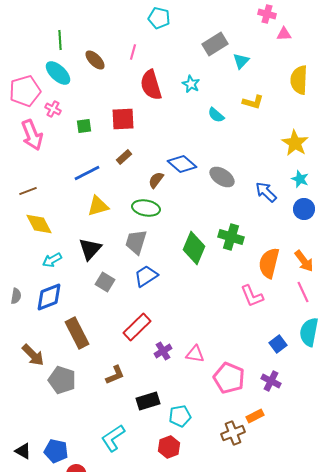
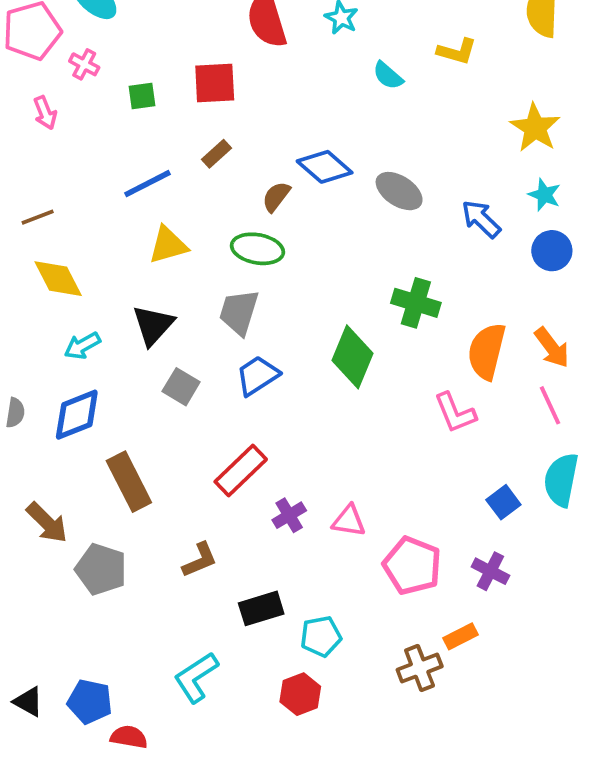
pink arrow: (32, 135) -> (45, 113), size x0.6
green diamond: (194, 248) -> (353, 357), moved

